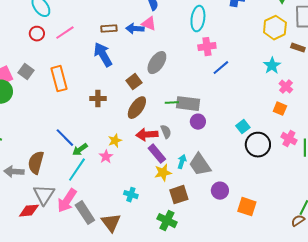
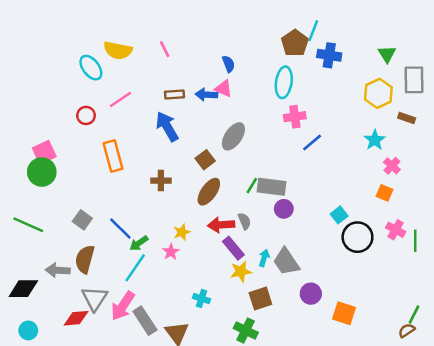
red circle: (37, 34) -> (86, 115), moved
gray square: (26, 72) -> (82, 220), moved
green line: (172, 103) -> (252, 186), turned -56

